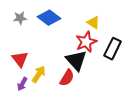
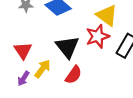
yellow triangle: (93, 22) -> (107, 15), size x1.5
black triangle: (76, 60) -> (67, 47), moved

